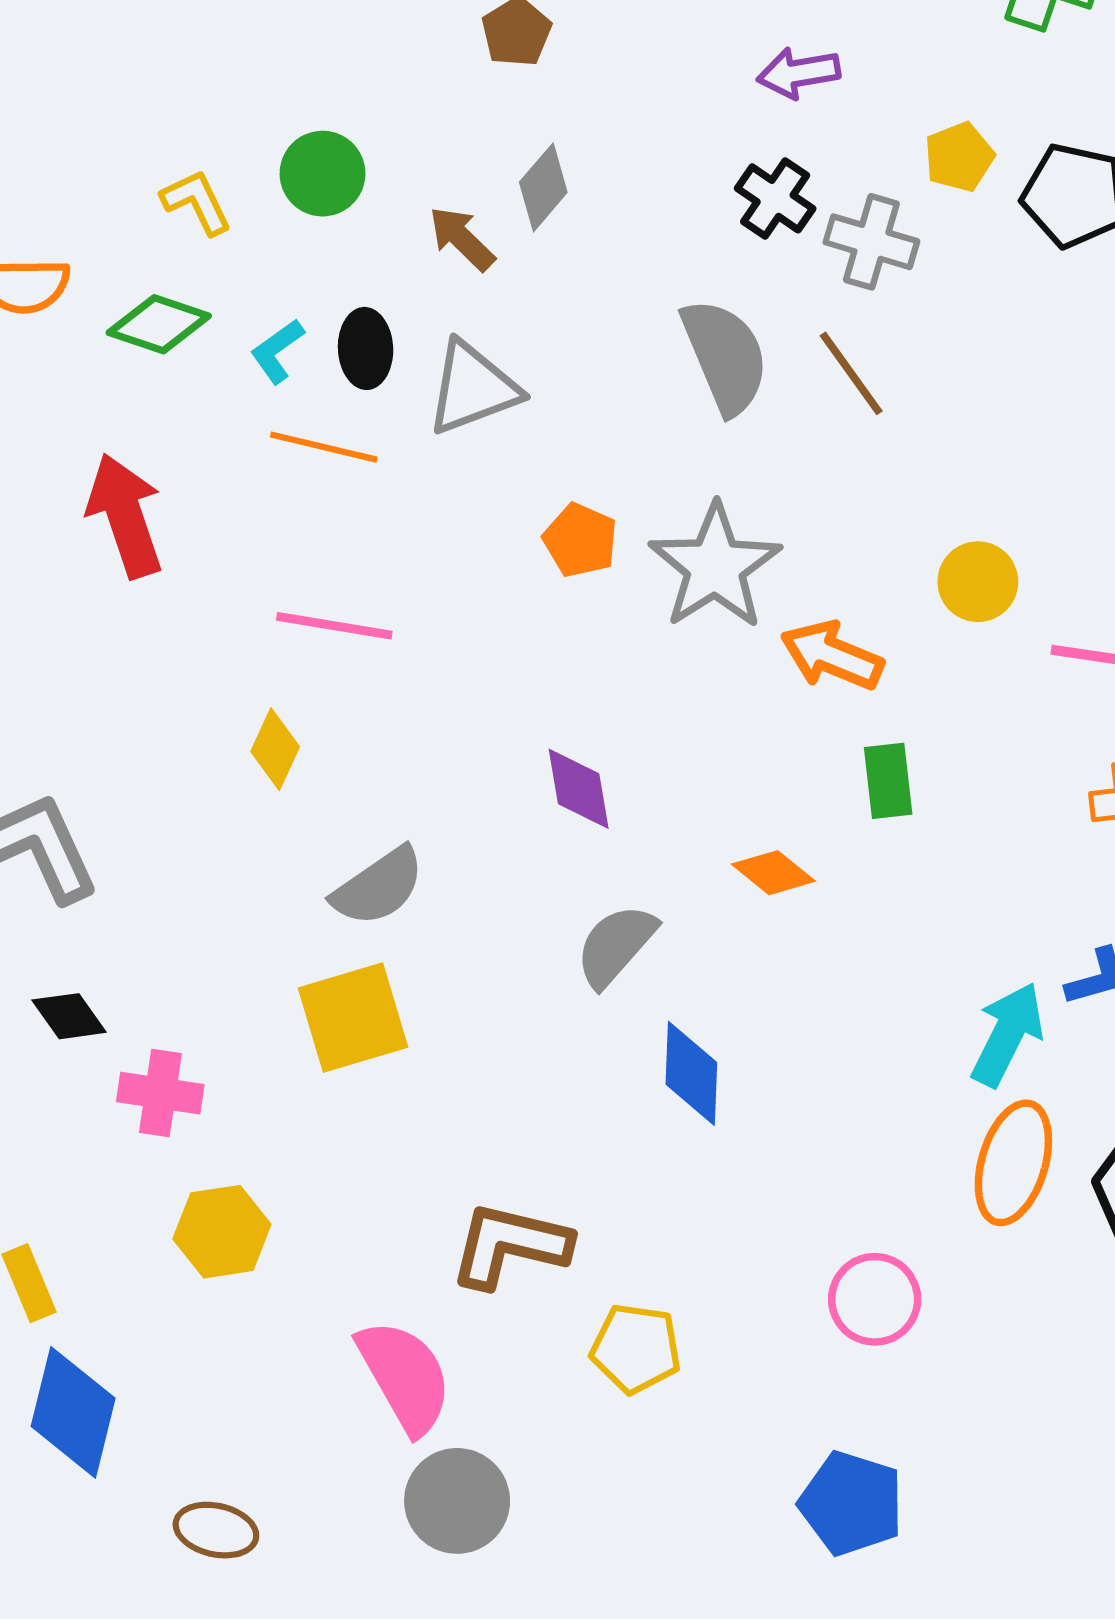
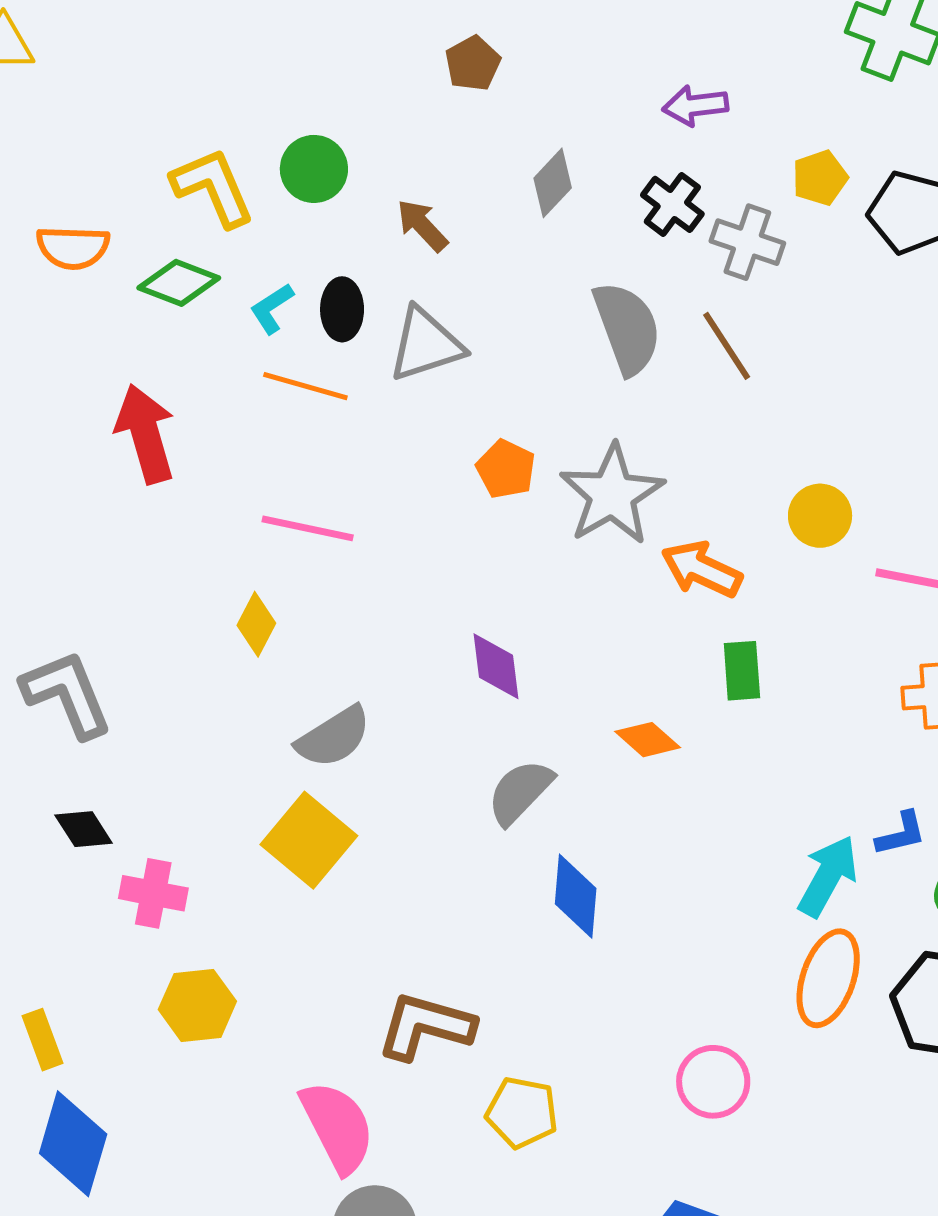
gray diamond: (543, 187) -> (553, 183), moved
yellow L-shape: (197, 202) -> (213, 187), size x1.5
yellow square: (353, 1018) -> (309, 840), turned -36

